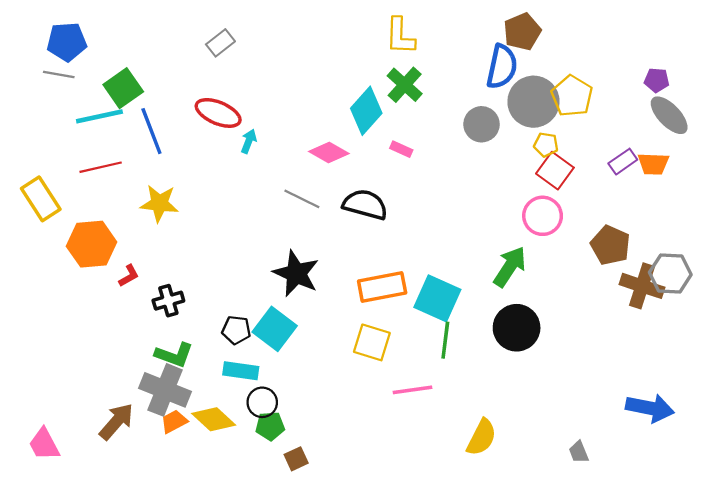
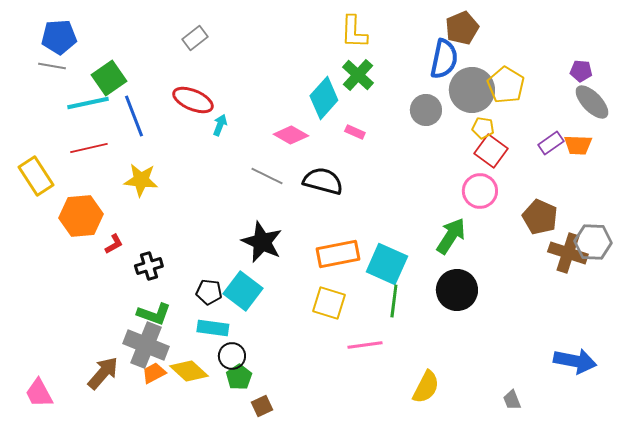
green pentagon: (270, 426) -> (239, 377), turned -30

